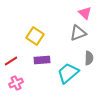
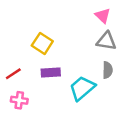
gray triangle: (78, 33) -> (106, 41), moved, turned 30
pink cross: (16, 83) -> (19, 100), turned 32

